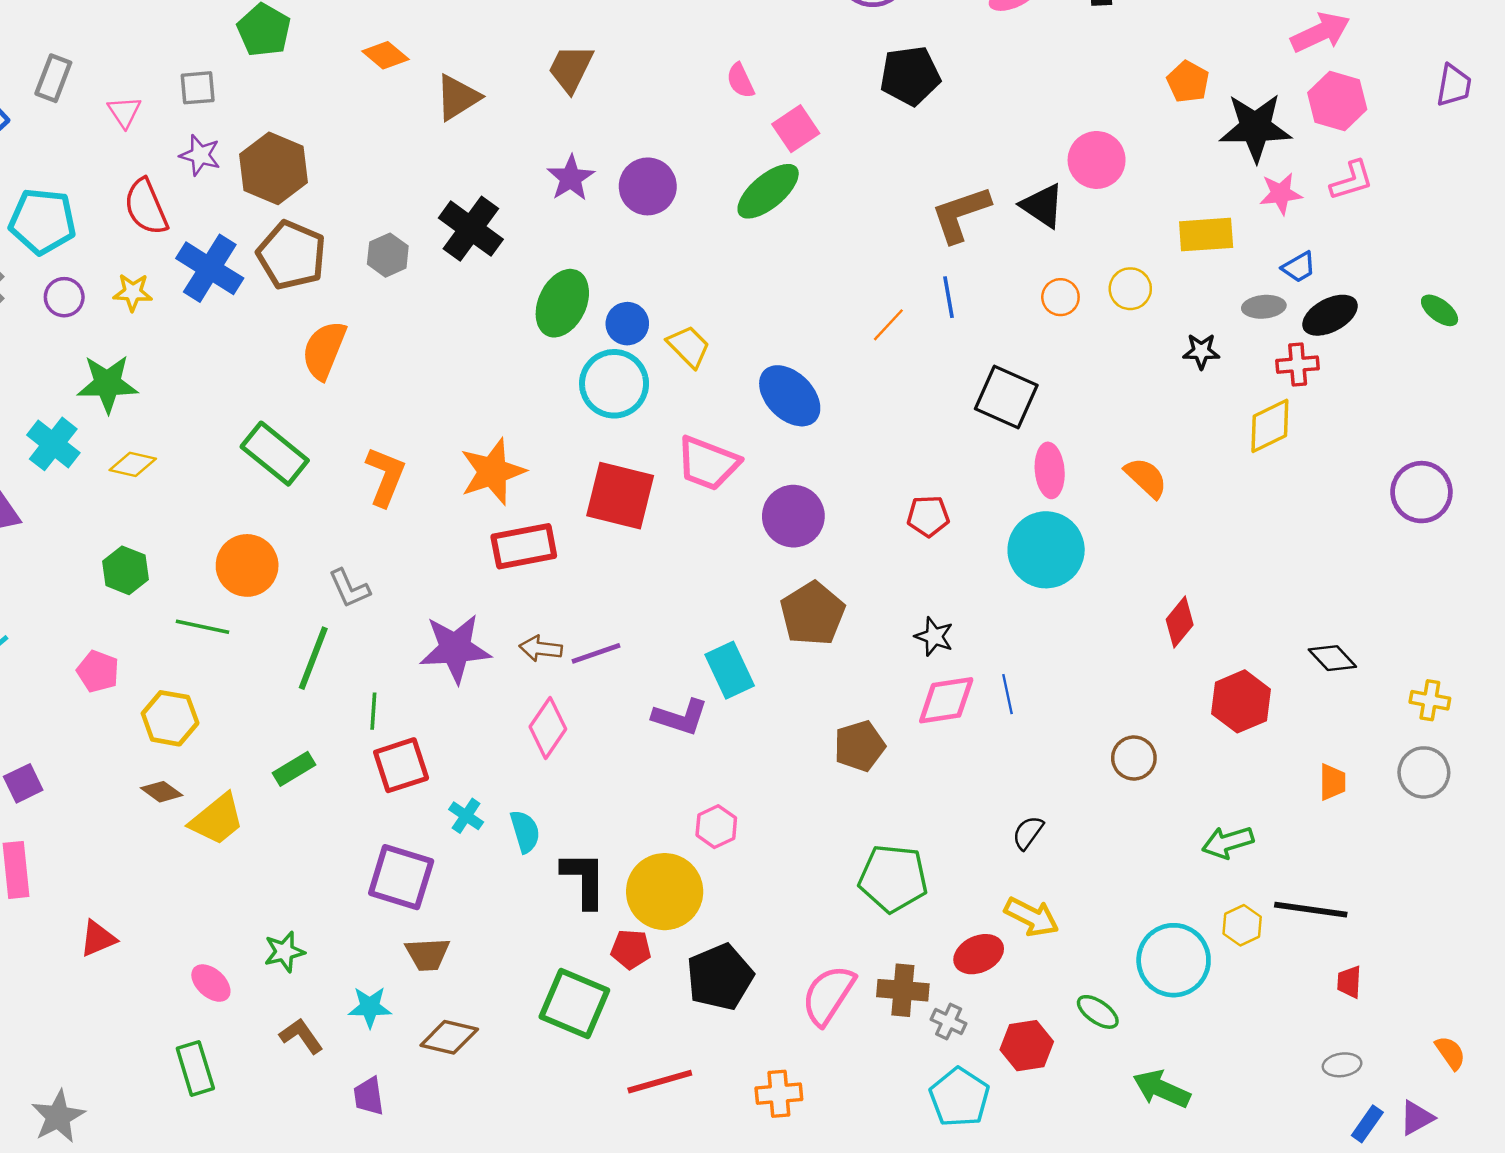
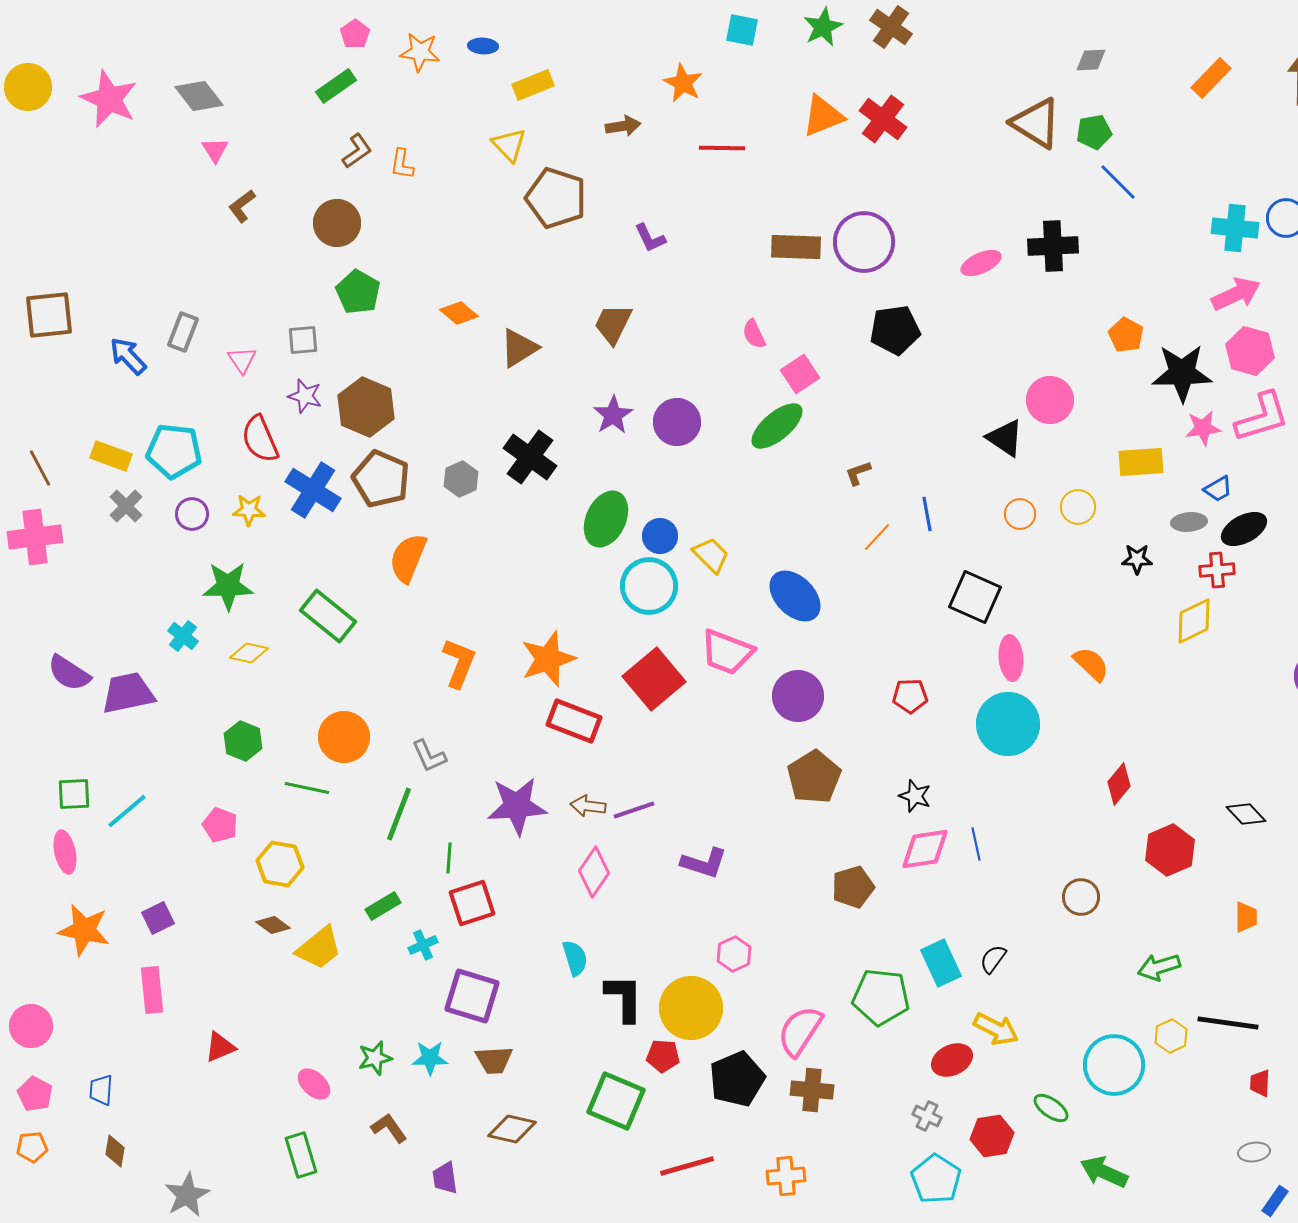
pink L-shape: (1352, 180) -> (1262, 417), size x1.5
brown L-shape: (961, 214) -> (858, 473), moved, size x0.5
cyan cross: (53, 444) -> (183, 636), size x0.7
green rectangle: (275, 454) -> (328, 616), moved
red square: (620, 496) -> (654, 679), turned 36
red rectangle: (524, 546) -> (574, 721), turned 32
cyan rectangle: (730, 670) -> (941, 963), moved
cyan cross: (466, 816) -> (423, 945), moved, turned 32
brown cross: (903, 990) -> (812, 1090), moved
pink semicircle: (828, 995) -> (800, 1031), moved
cyan star: (370, 1007) -> (430, 1058), moved

